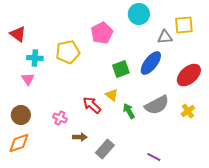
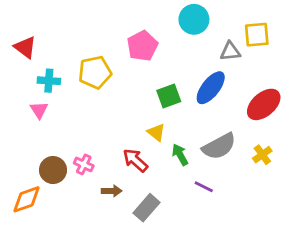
red arrow: (92, 105) -> (135, 160), moved
brown circle: (21, 115) -> (53, 170), moved
purple line: (154, 157) -> (204, 187), moved

